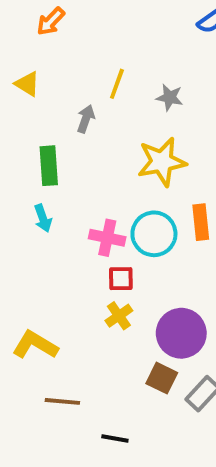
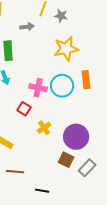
gray star: (170, 97) -> (61, 16), moved
gray arrow: (86, 119) -> (27, 27), turned 64
red square: (121, 279) -> (24, 109), moved, turned 32

